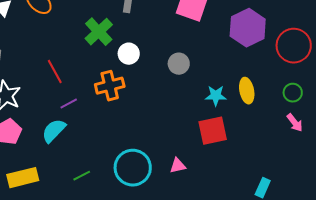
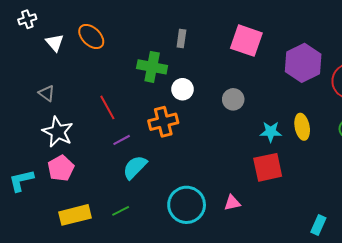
green cross: (99, 32) -> (152, 67), turned -36
cyan semicircle: (54, 131) -> (135, 167), moved
green line: (82, 176) -> (121, 211), moved

